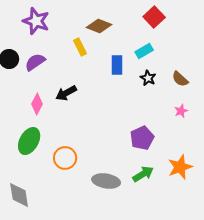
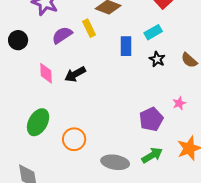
purple semicircle: (35, 62) -> (62, 35), moved
pink diamond: (37, 104) -> (46, 73), moved, turned -30
pink star: (181, 111) -> (179, 103), moved

